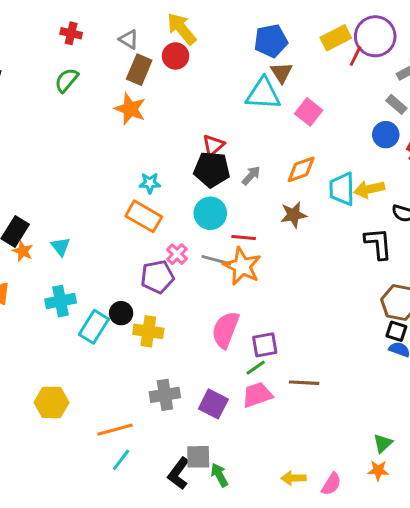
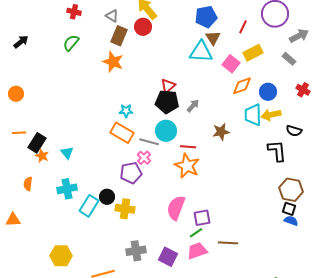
yellow rectangle: (336, 38) -> (253, 53), moved
red line: (356, 56) -> (243, 27), moved
blue circle: (386, 135) -> (268, 92), moved
orange diamond: (301, 169) -> (242, 86), moved
gray line: (216, 260) -> (149, 142), moved

